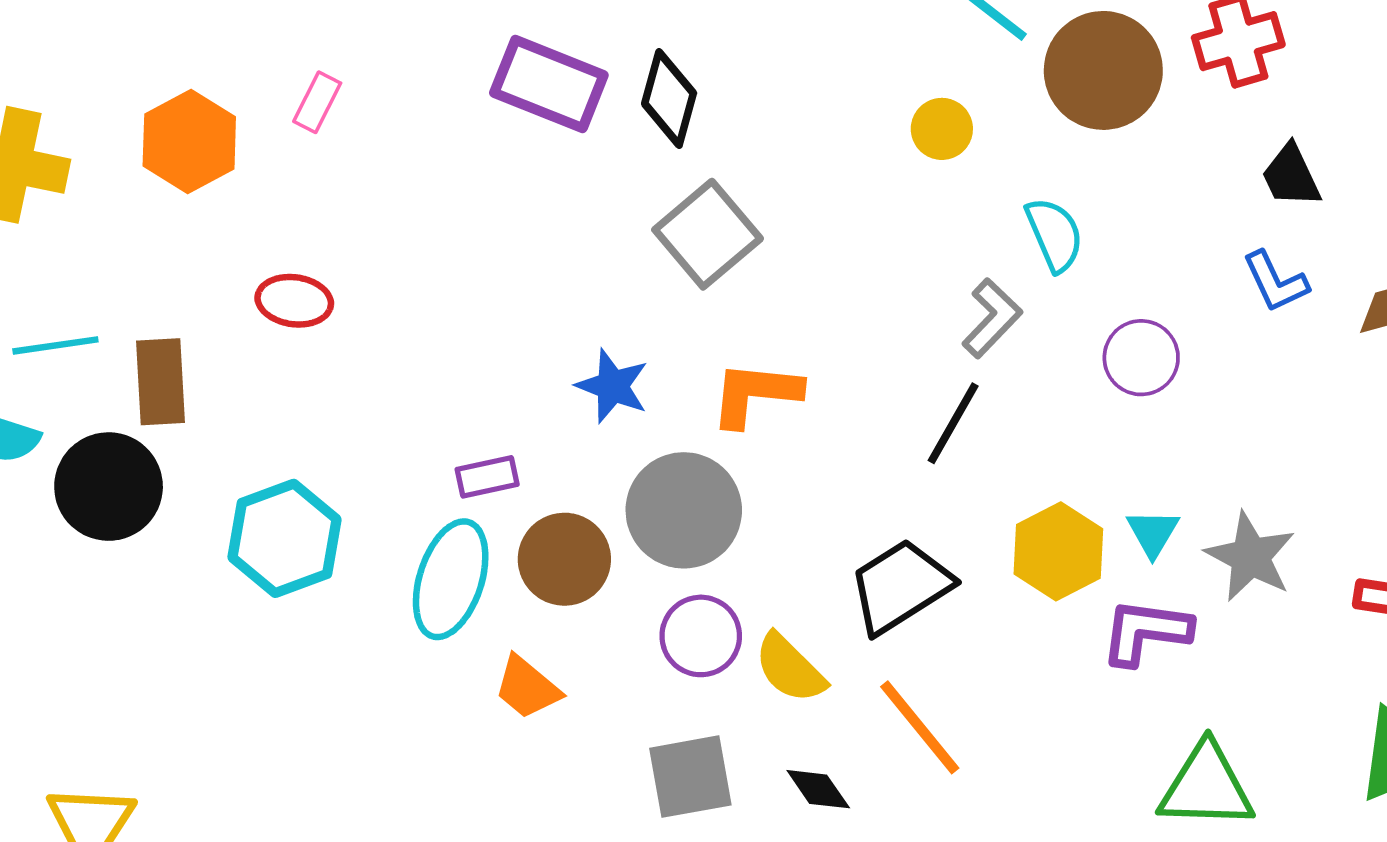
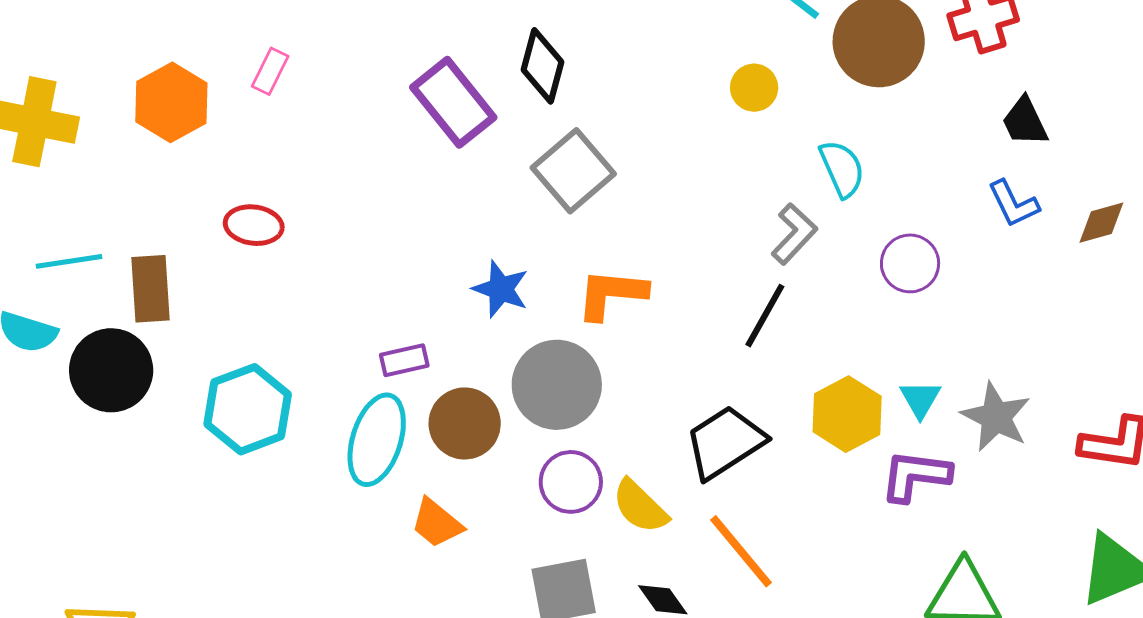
purple rectangle: (549, 84) -> (453, 102), moved, turned 30

